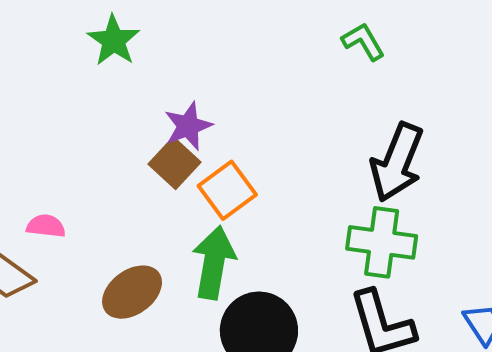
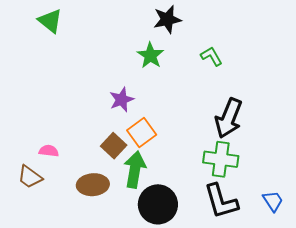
green star: (114, 40) -> (150, 55), moved
brown square: (174, 163) -> (114, 146), moved
brown ellipse: (132, 292) -> (93, 185), turned 32

